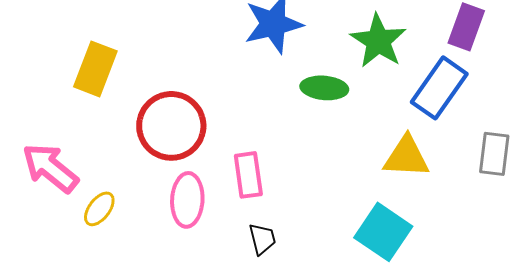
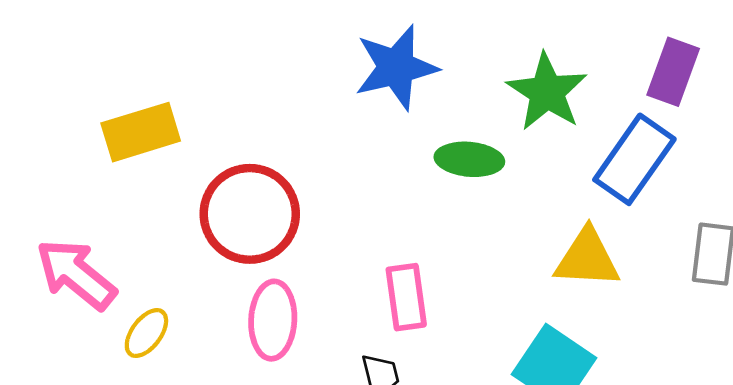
yellow rectangle: (95, 69) -> (141, 132), turned 52
pink rectangle: (248, 175) -> (406, 297), moved

